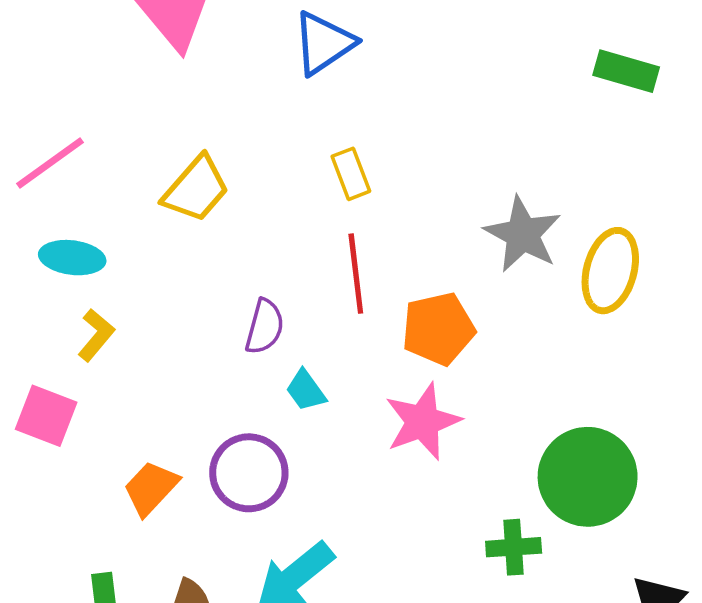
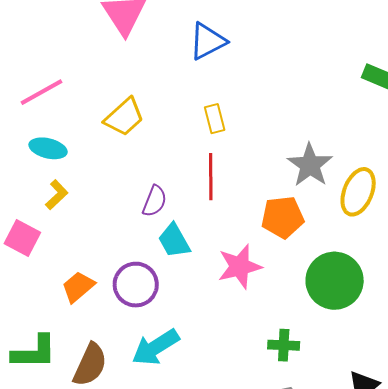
orange pentagon: (438, 329) -> (283, 217), moved
cyan trapezoid: (306, 390) -> (174, 241), size x1.4
green circle: (588, 477) -> (335, 281), moved

